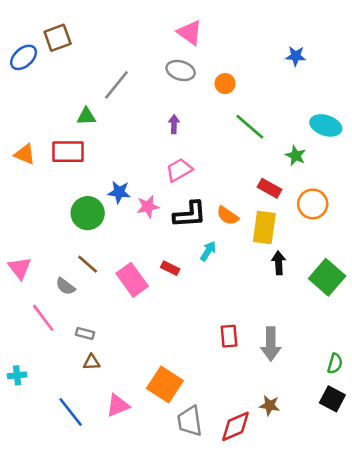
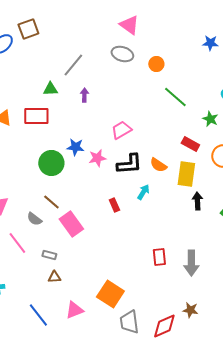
purple arrow: (174, 124) -> (84, 95), moved
red rectangle: (170, 268) -> (114, 205), turned 40
pink rectangle: (132, 280) -> (71, 224), moved

